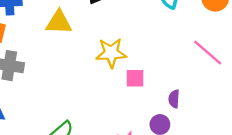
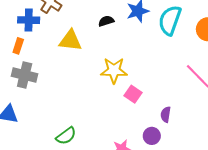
pink square: (135, 78) -> (133, 94), turned 30

